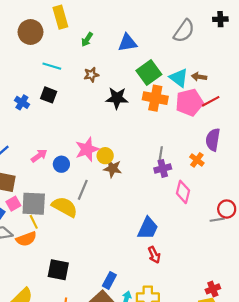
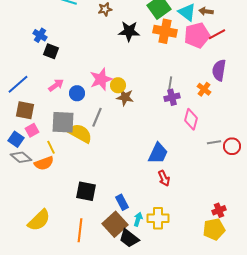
black square: (49, 95) -> (51, 51), moved
gray square: (34, 204) -> (63, 122), moved
red circle: (227, 209) -> (232, 146), moved
gray line: (217, 220) -> (214, 142), moved
black square: (58, 270) -> (86, 191), moved
blue rectangle: (109, 280) -> (122, 202), turned -56

